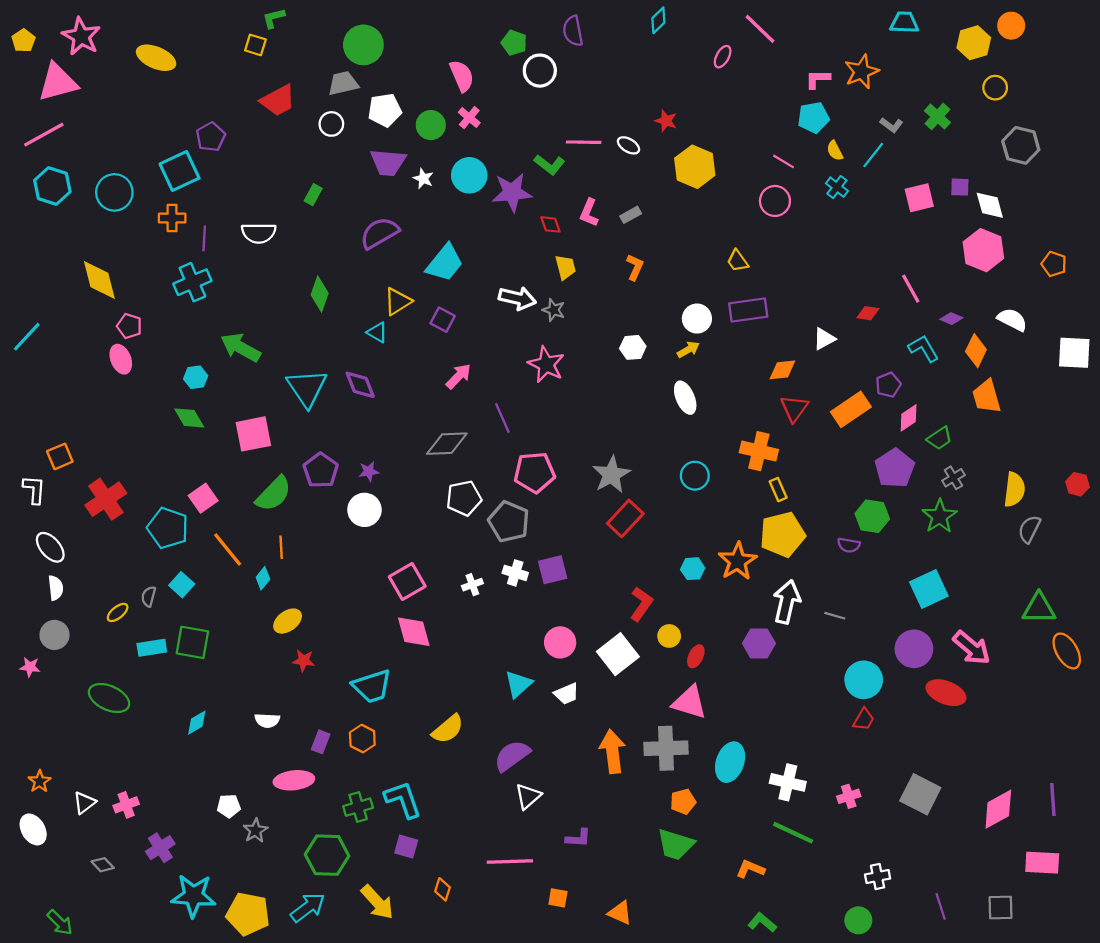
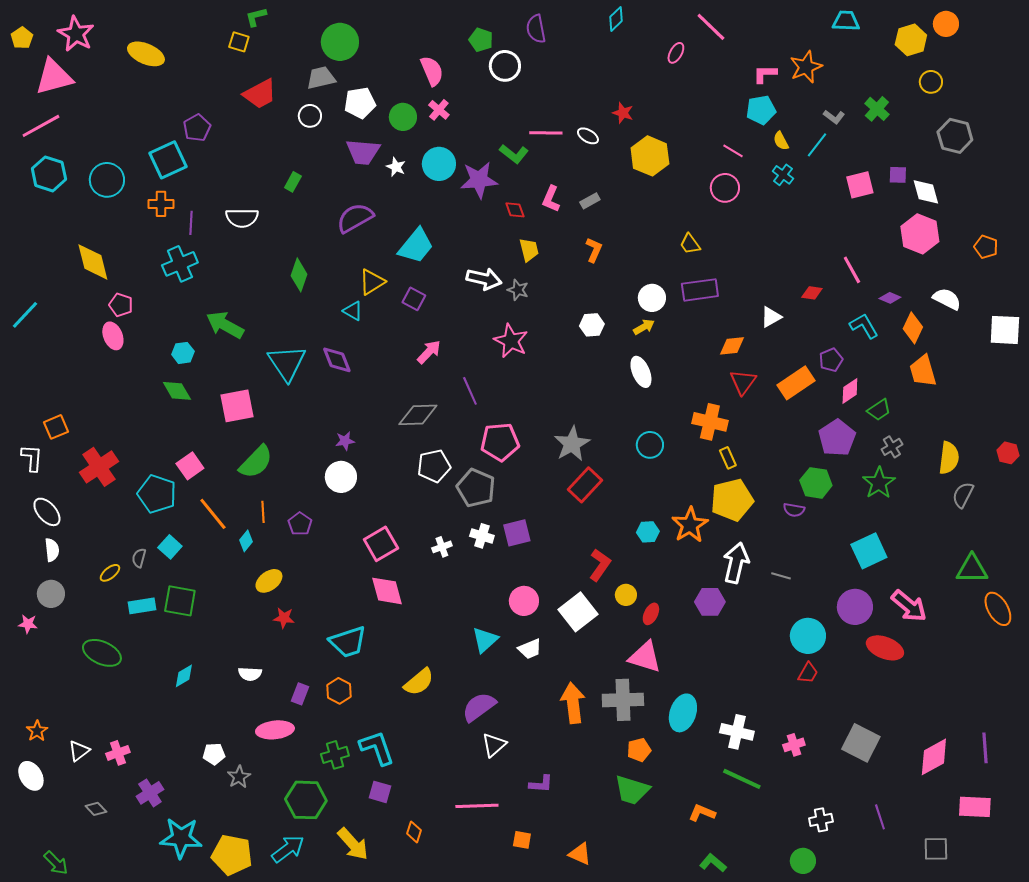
purple pentagon: (321, 470) -> (300, 524), moved, size x0.7
purple line: (941, 906) -> (880, 817), moved

